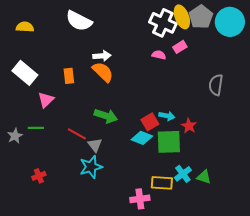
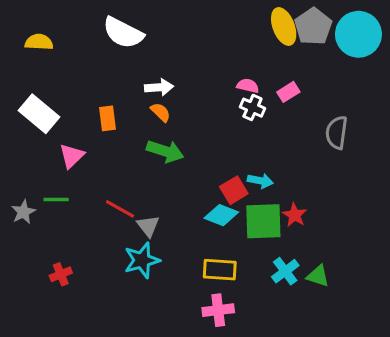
white cross: (163, 23) -> (252, 108), moved, size x0.6
pink rectangle: (180, 47) -> (288, 92), moved
orange semicircle: (103, 72) -> (161, 112), size x0.6
green arrow: (106, 116) -> (165, 151), moved
red star: (189, 126) -> (295, 215), moved
yellow rectangle: (162, 183) -> (220, 270), moved

